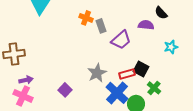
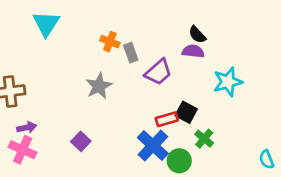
black semicircle: (161, 13) -> (197, 35), moved
cyan star: (171, 47) -> (228, 82), size x1.5
gray star: (97, 73) -> (99, 86), moved

